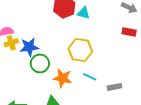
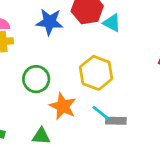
blue star: (29, 47) -> (50, 22), moved
gray rectangle: (115, 87) -> (116, 121), moved

